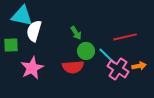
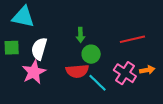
white semicircle: (34, 31) -> (39, 49), moved
green arrow: (76, 33) -> (80, 35), turned 32
cyan line: (107, 56) -> (97, 83), moved

